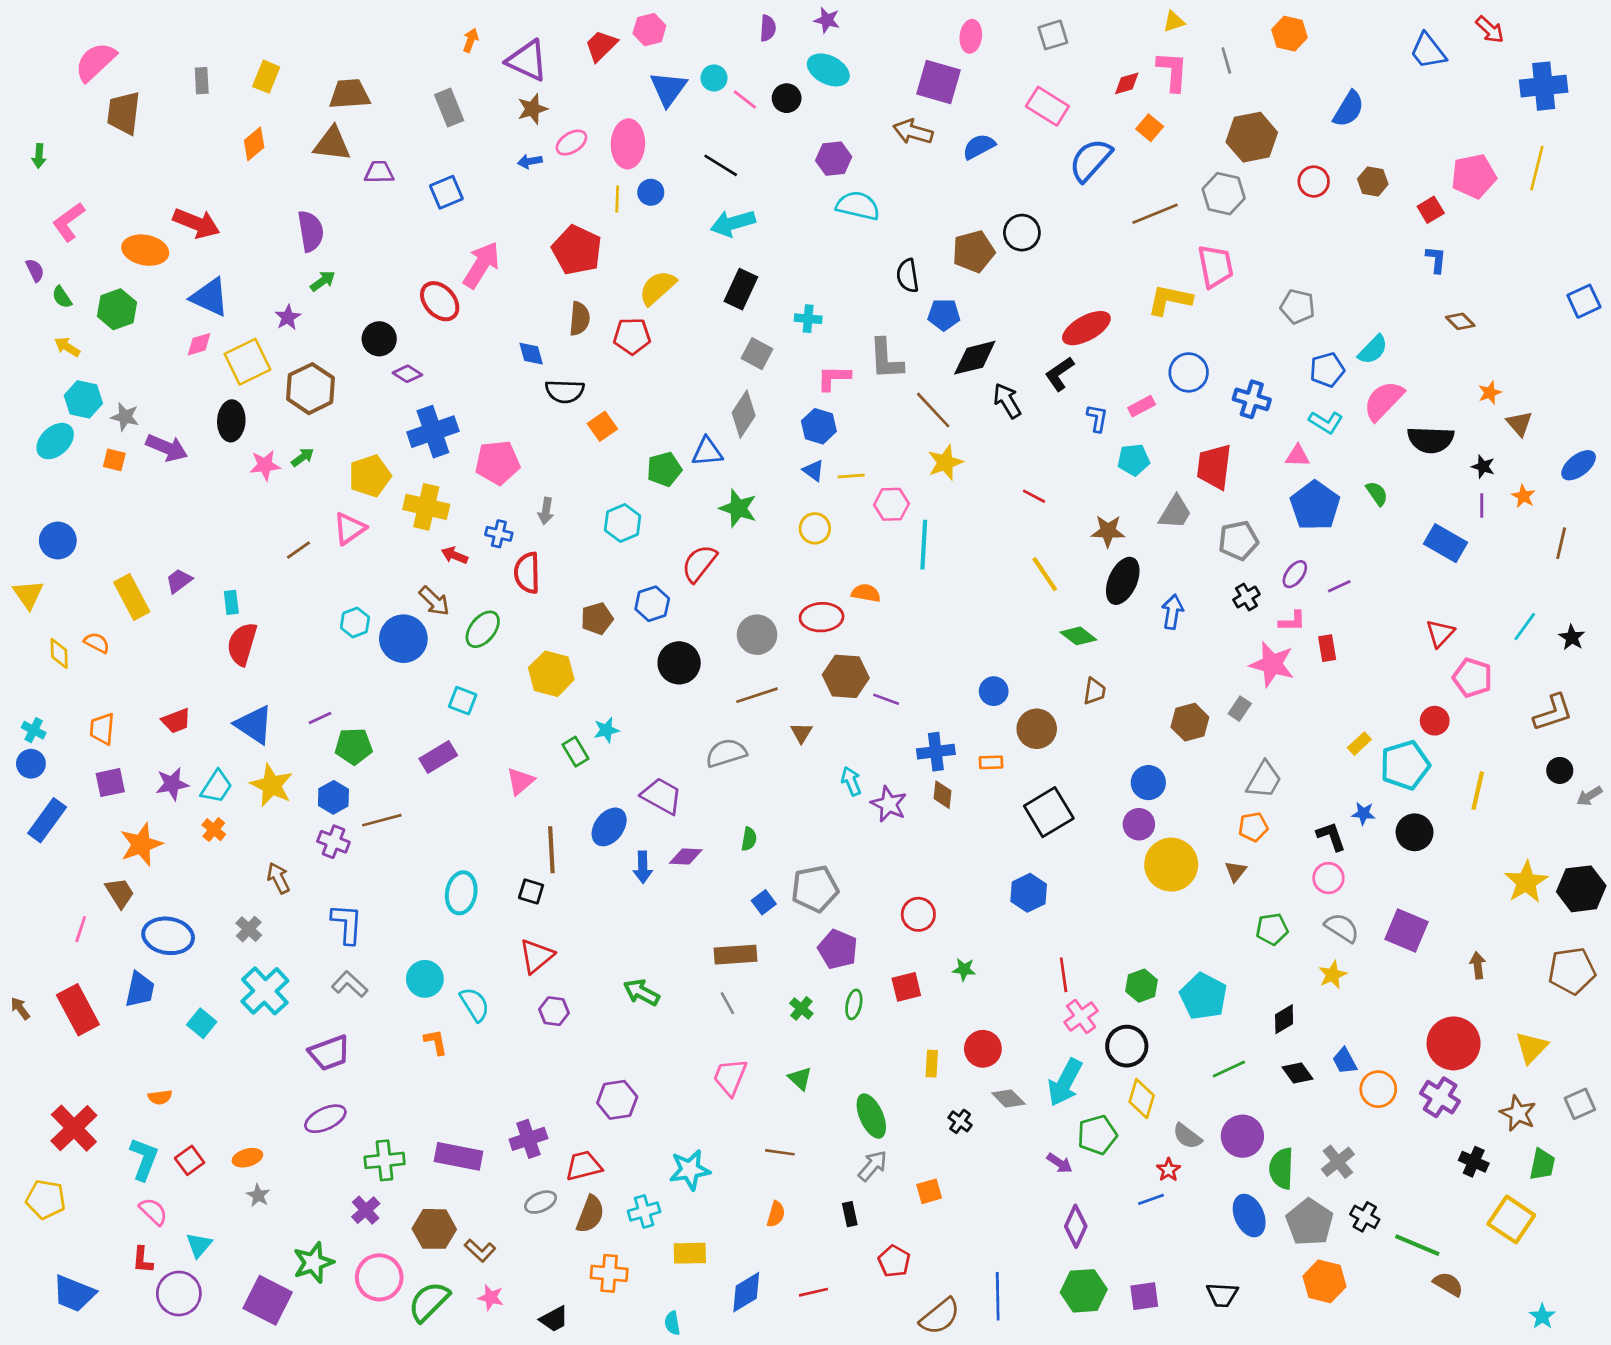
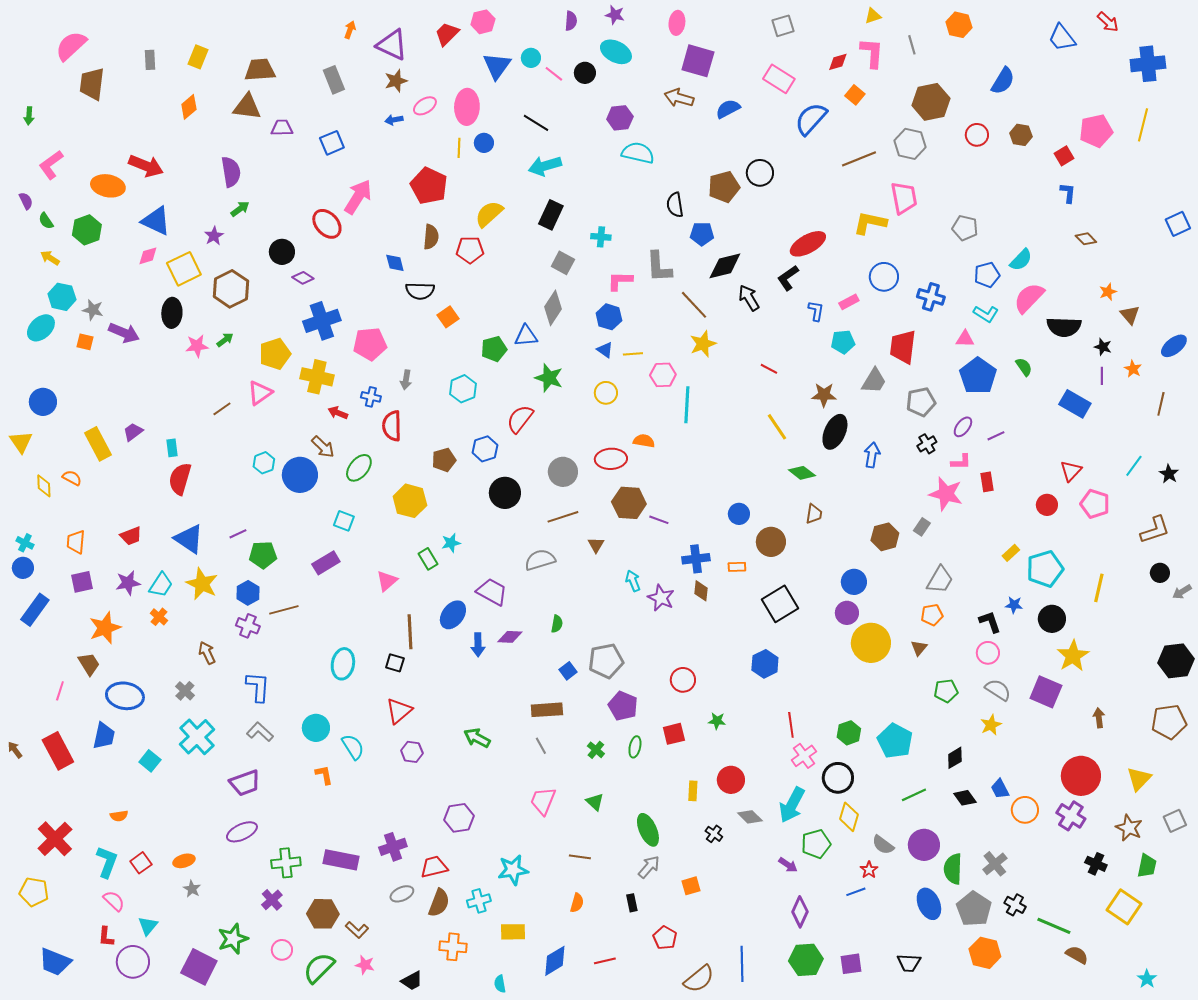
pink ellipse: (971, 36) -> (677, 23), moved
red circle: (1435, 721) -> (1047, 505), moved
yellow star: (1526, 882) -> (1073, 656), moved
pink circle: (379, 1277) -> (282, 950), size x0.6

